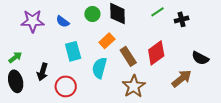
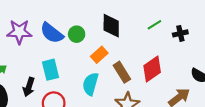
green circle: (92, 14) -> (77, 34), moved
blue semicircle: (63, 22) -> (52, 33), size x1.6
cyan rectangle: (73, 51) -> (51, 70), moved

